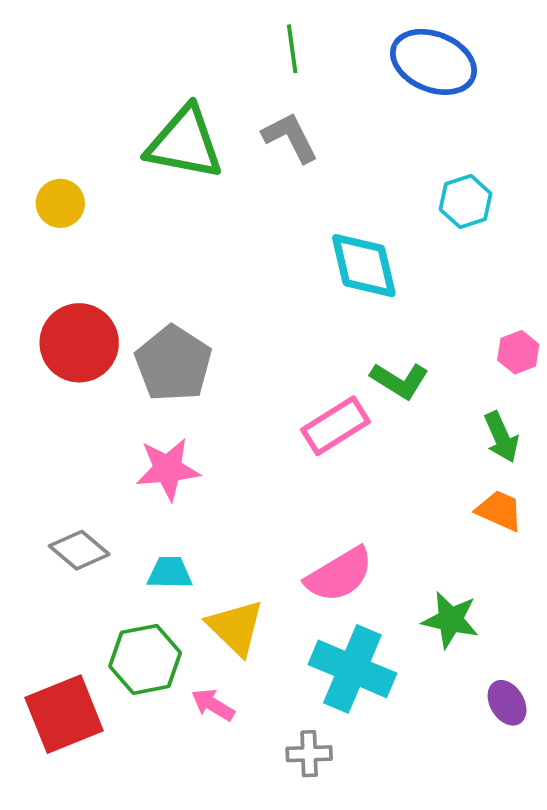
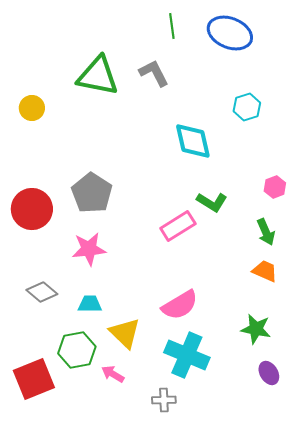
green line: (292, 49) -> (172, 26), moved
red circle: (79, 343) -> (32, 209), moved
green star: (450, 620) -> (256, 329), moved

